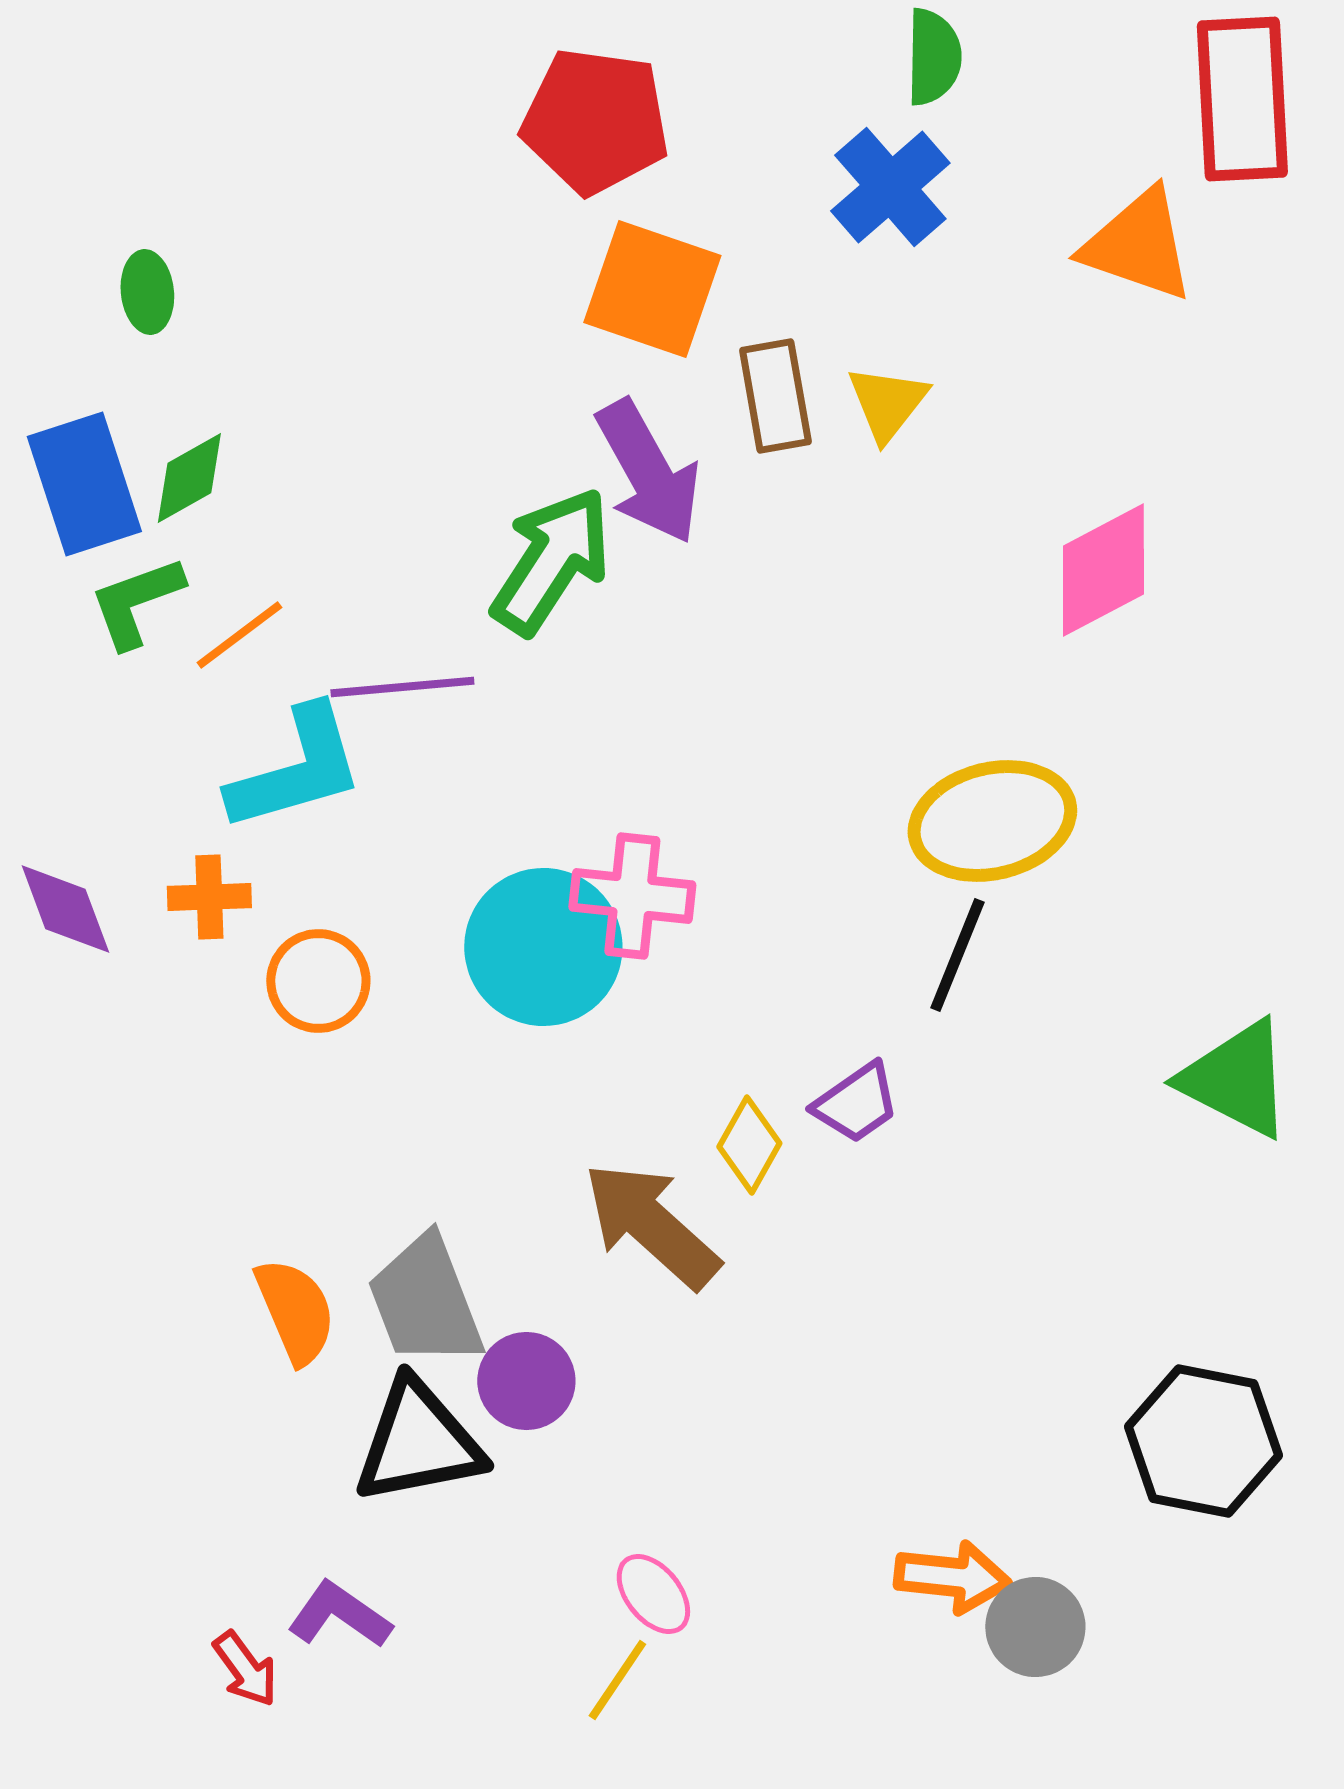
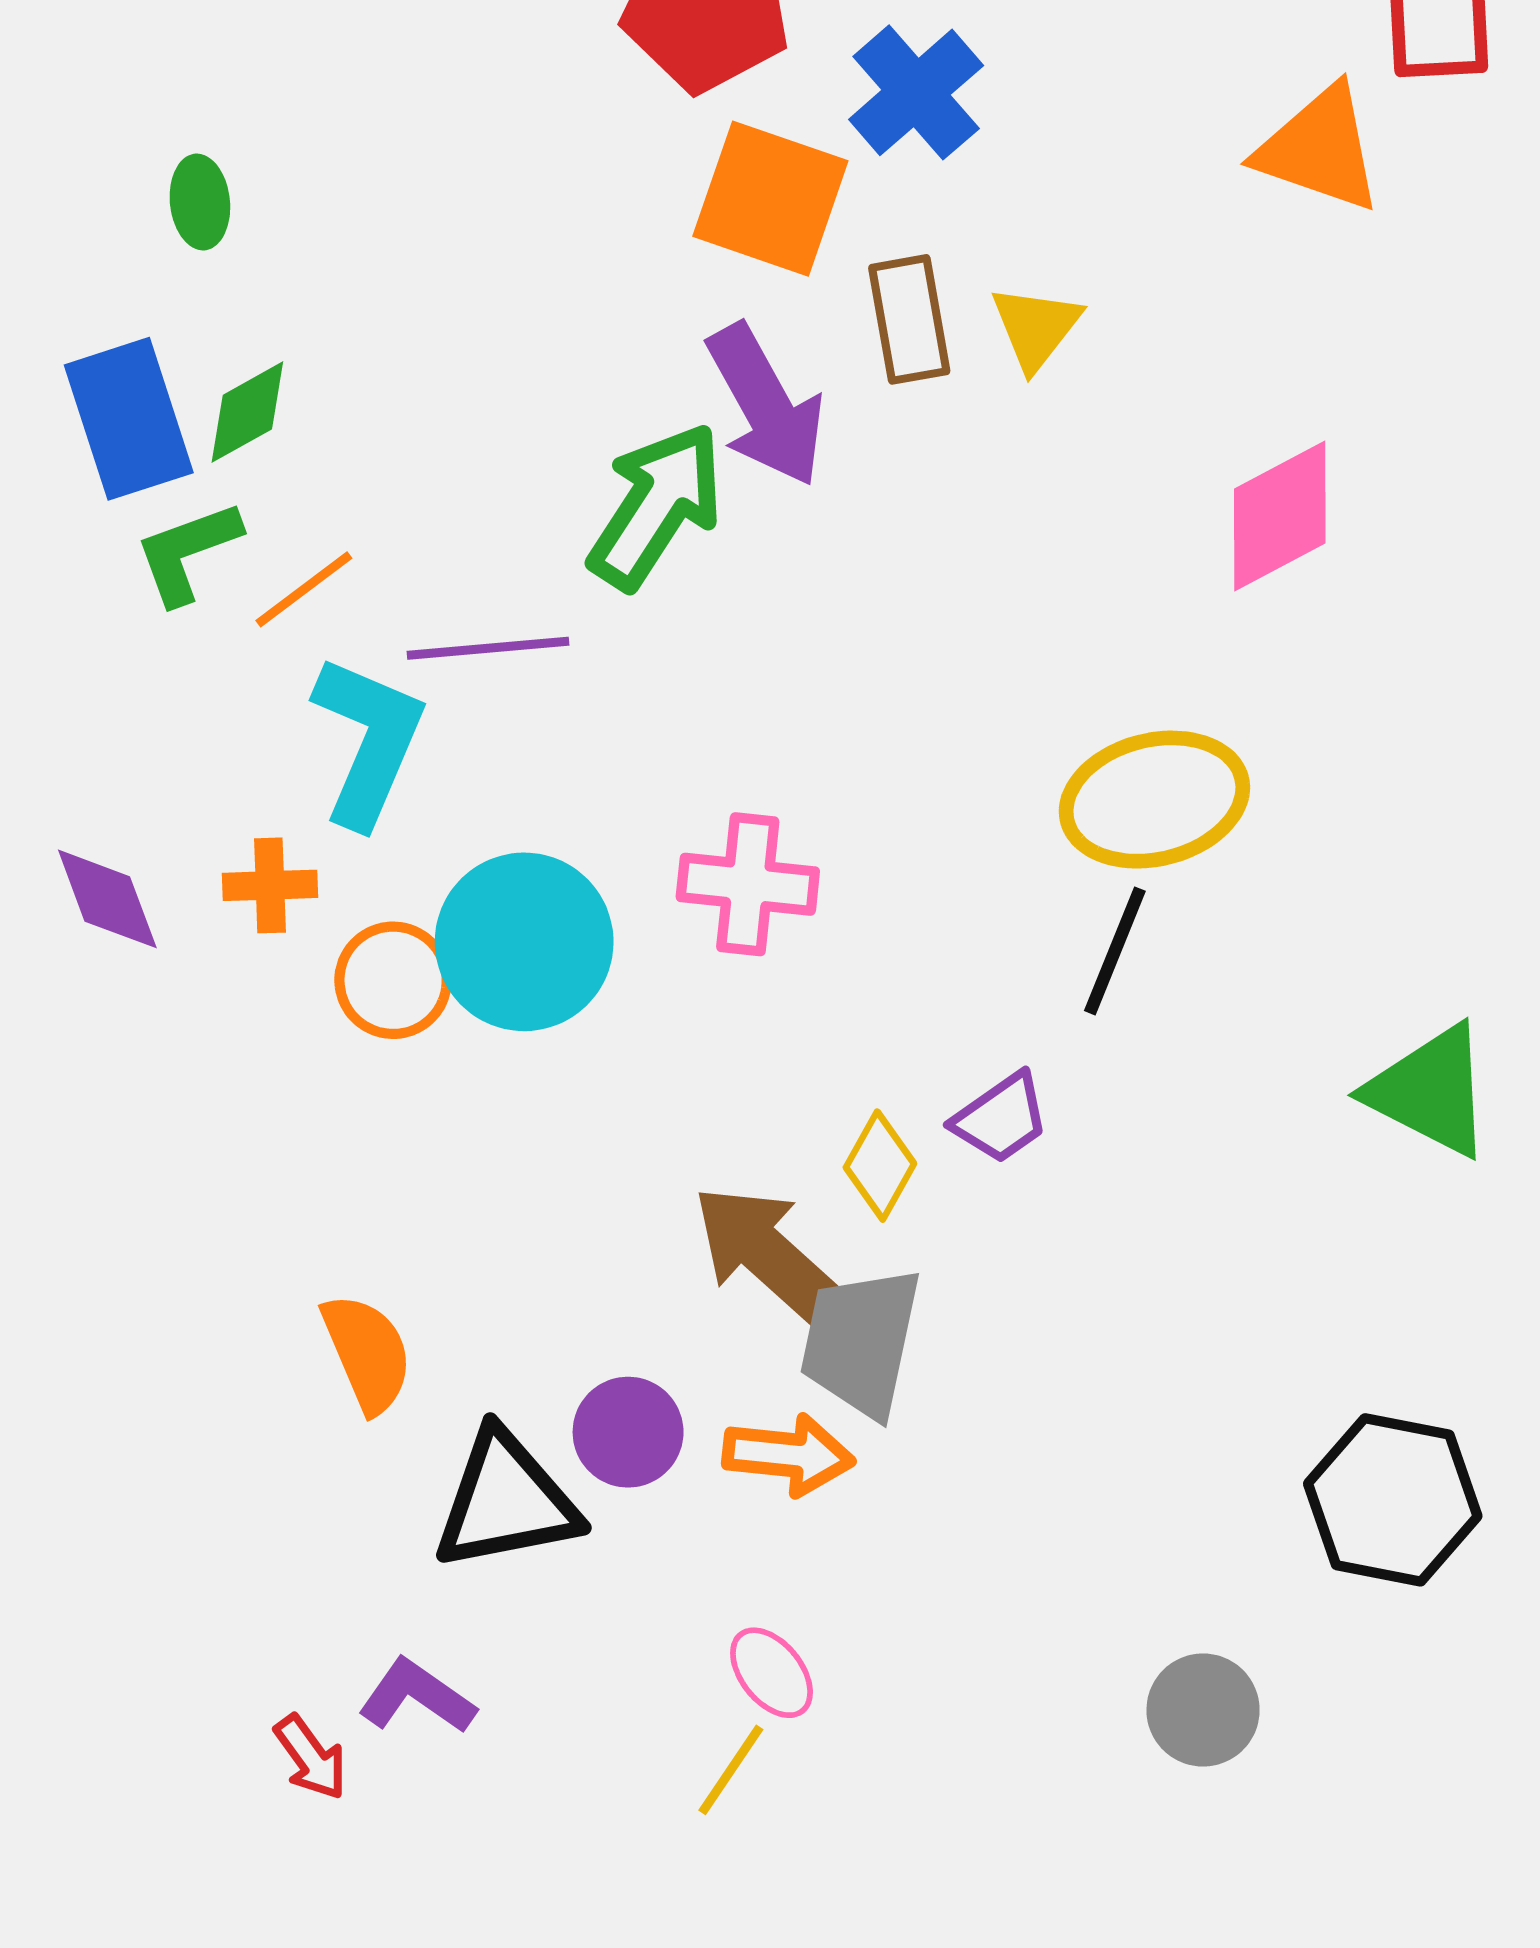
blue cross: (890, 187) -> (916, 92), moved
cyan L-shape: (296, 769) -> (368, 741), turned -51
cyan circle: (543, 947) -> (524, 942), moved
gray trapezoid: (425, 1301) -> (861, 1342), moved, turned 33
orange arrow: (952, 1577) -> (788, 1455), moved

